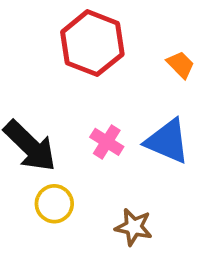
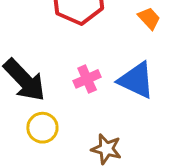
pink cross: (107, 142) -> (87, 79), turned 32

